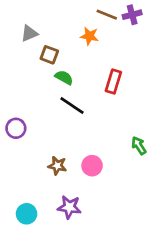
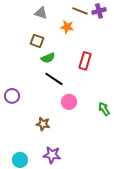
gray triangle: (29, 33) -> (41, 13), moved, turned 40
green semicircle: (64, 77) -> (48, 58), turned 128
pink circle: (92, 166) -> (69, 102), moved

